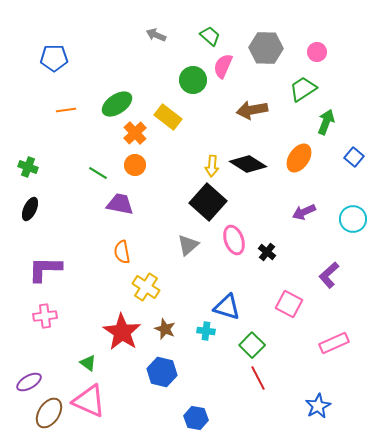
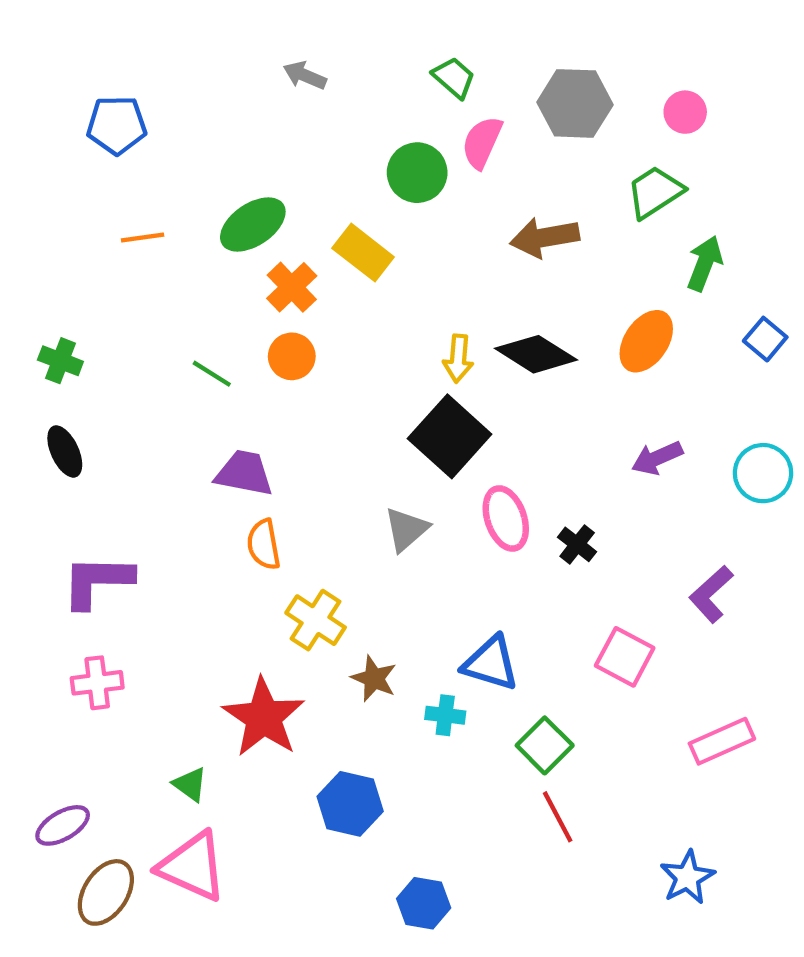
gray arrow: (156, 35) -> (305, 75), moved
purple trapezoid: (120, 204) -> (244, 473), moved
black ellipse: (30, 209) -> (65, 451), turned -50
brown star: (165, 329) -> (374, 678), moved

